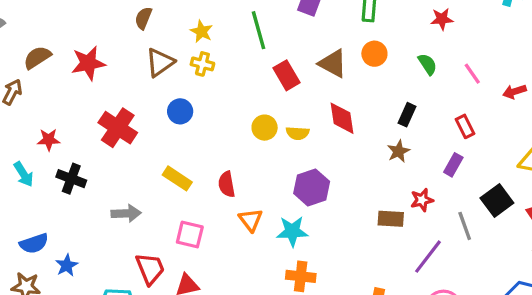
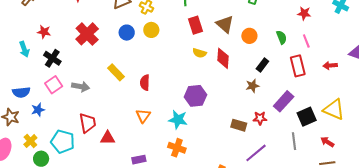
red star: (442, 19) -> (304, 13), moved
orange circle: (374, 54) -> (249, 36), moved
pink line: (472, 74) -> (306, 41), moved
red rectangle: (465, 126) -> (298, 66), moved, size x1.5
yellow circle: (265, 128) -> (151, 30), moved
yellow semicircle: (298, 133) -> (200, 53), moved
purple rectangle: (453, 165) -> (284, 101), size x1.5
black square: (497, 201) -> (307, 117), moved
orange triangle: (251, 220) -> (143, 116), moved
gray line: (465, 226) -> (294, 141), moved
pink square: (190, 235) -> (54, 85), moved, turned 30

